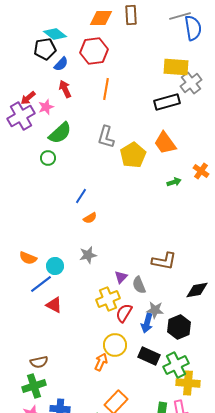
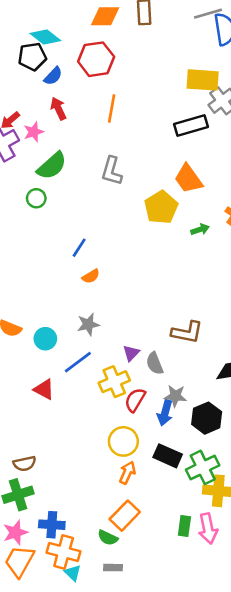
yellow pentagon: (133, 155) -> (161, 207), moved
blue line: (41, 284) -> (78, 362), moved
orange arrow: (101, 362) -> (127, 473), moved

